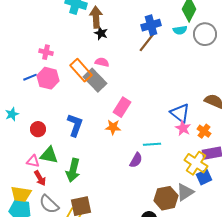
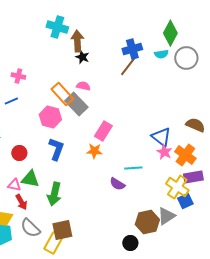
pink cross: (46, 52) -> (18, 76), moved
pink hexagon: (48, 78) -> (50, 117), moved
orange cross: (204, 131) -> (185, 155), size x1.5
purple semicircle: (136, 160) -> (117, 184), turned 91

